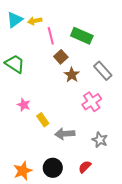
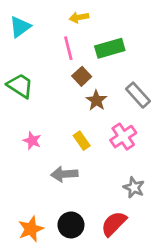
yellow arrow: (35, 21) -> (79, 17), moved
green rectangle: (82, 36) -> (110, 48), turned -40
yellow rectangle: (43, 120) -> (82, 141), moved
gray arrow: (65, 134) -> (64, 174), moved
red semicircle: (85, 167) -> (114, 224), size x1.5

